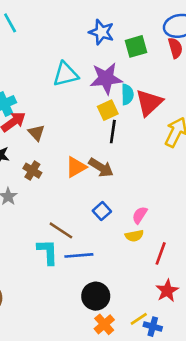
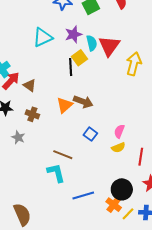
purple star: (106, 78) -> (73, 34), size x0.7
black line: (113, 132) -> (71, 67), moved
blue line: (79, 255) -> (83, 195), moved
black circle: (96, 296) -> (122, 189), moved
yellow line: (139, 319) -> (128, 214), moved
orange cross: (104, 324) -> (114, 205), moved

